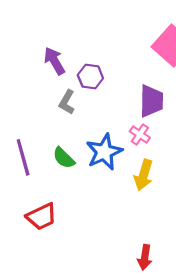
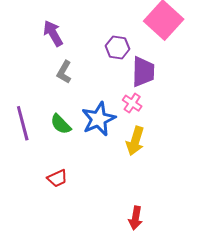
purple hexagon: (90, 77) -> (117, 47), moved
red trapezoid: (42, 217) -> (57, 178), moved, size x0.7

